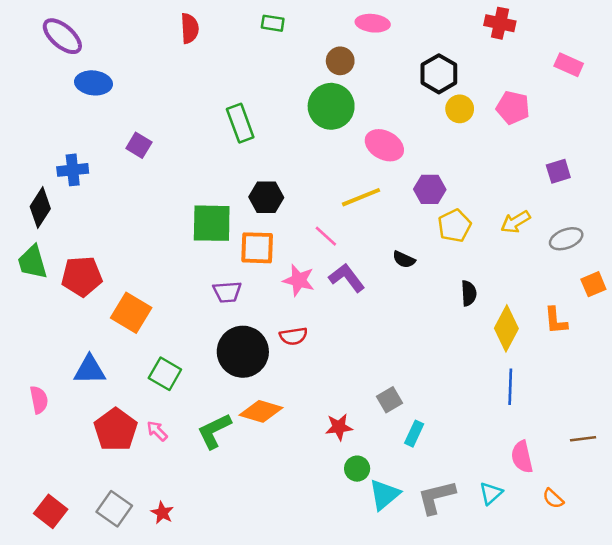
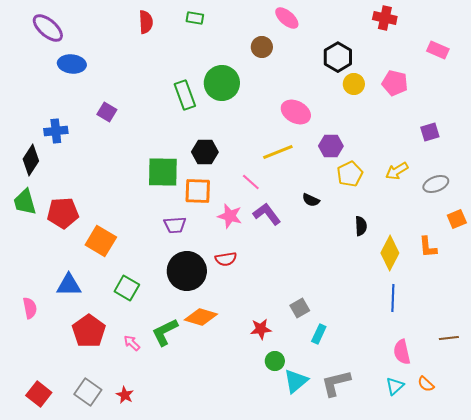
green rectangle: (273, 23) -> (195, 18), moved
pink ellipse: (373, 23) -> (287, 18), turned 35
green circle: (331, 106) -> (222, 83), moved
pink arrow: (157, 431) -> (132, 343), moved
cyan triangle: (491, 493) -> (395, 386), moved

